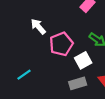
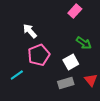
pink pentagon: (61, 44) -> (39, 55), moved

